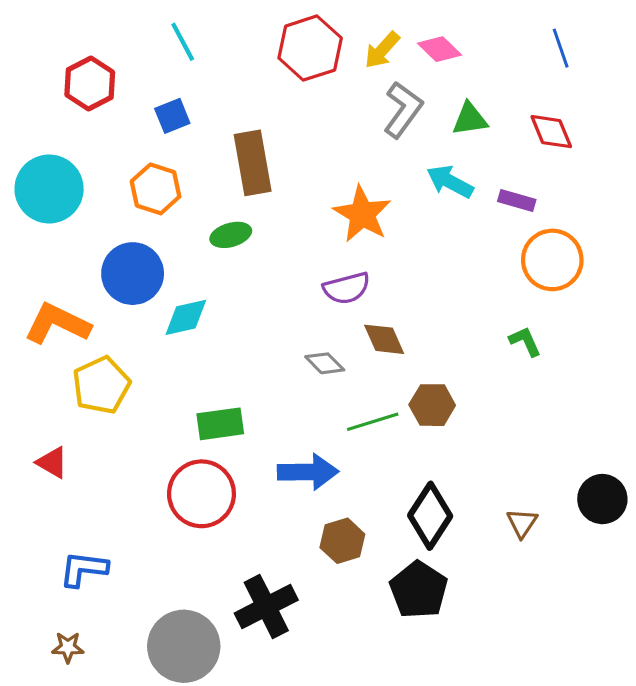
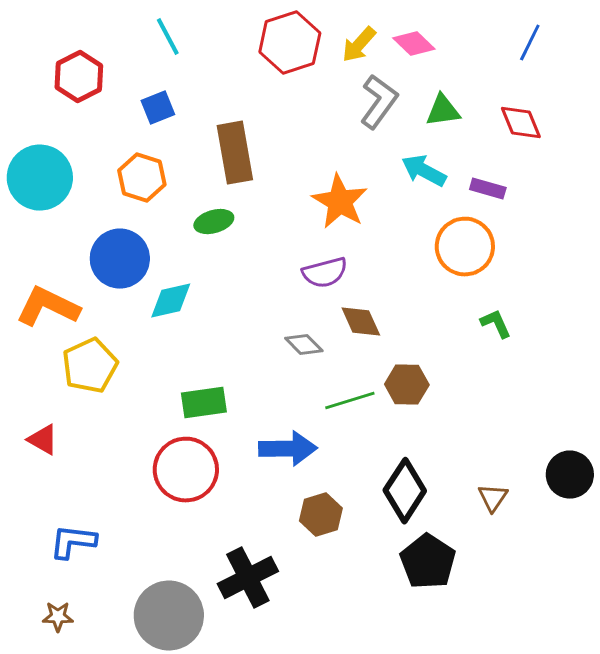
blue line: (561, 48) -> (530, 43), turned 45
orange circle: (552, 260) -> (465, 247), moved
black pentagon: (419, 590) -> (428, 562), moved

